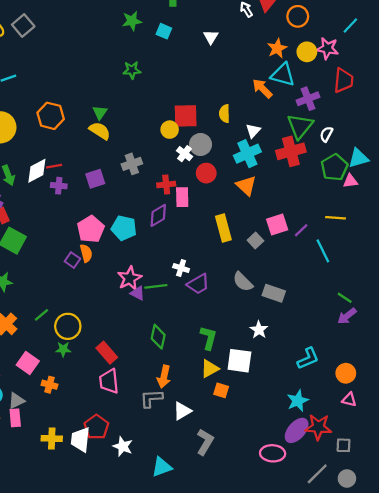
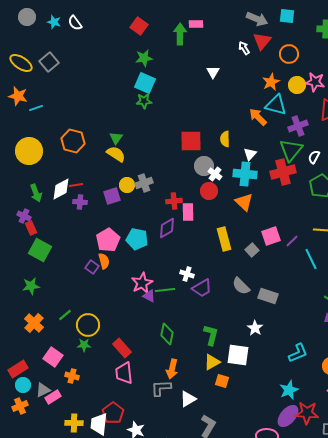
cyan square: (164, 31) -> (145, 83), moved, size x1.5
yellow circle: (170, 130) -> (127, 185), moved
white cross: (184, 154) -> (215, 174), moved
cyan cross: (247, 154) -> (245, 174), turned 30
pink rectangle: (15, 418) -> (53, 397), moved, turned 63

